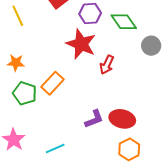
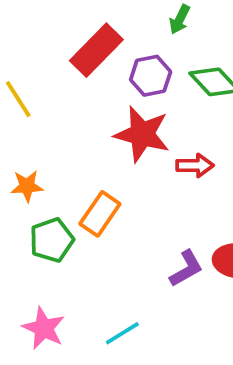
red arrow: (107, 65) -> (195, 165), turned -108
green pentagon: (25, 93) -> (52, 240), turned -30

